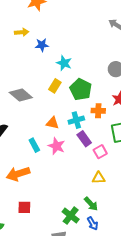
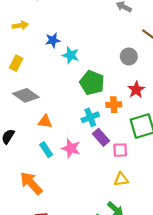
blue star: (42, 45) -> (53, 40), moved
yellow rectangle: (55, 86) -> (16, 63), moved
orange triangle: (52, 123) -> (45, 122), moved
pink square: (100, 152) -> (120, 150), turned 32
orange arrow: (18, 174) -> (31, 183), turned 70

